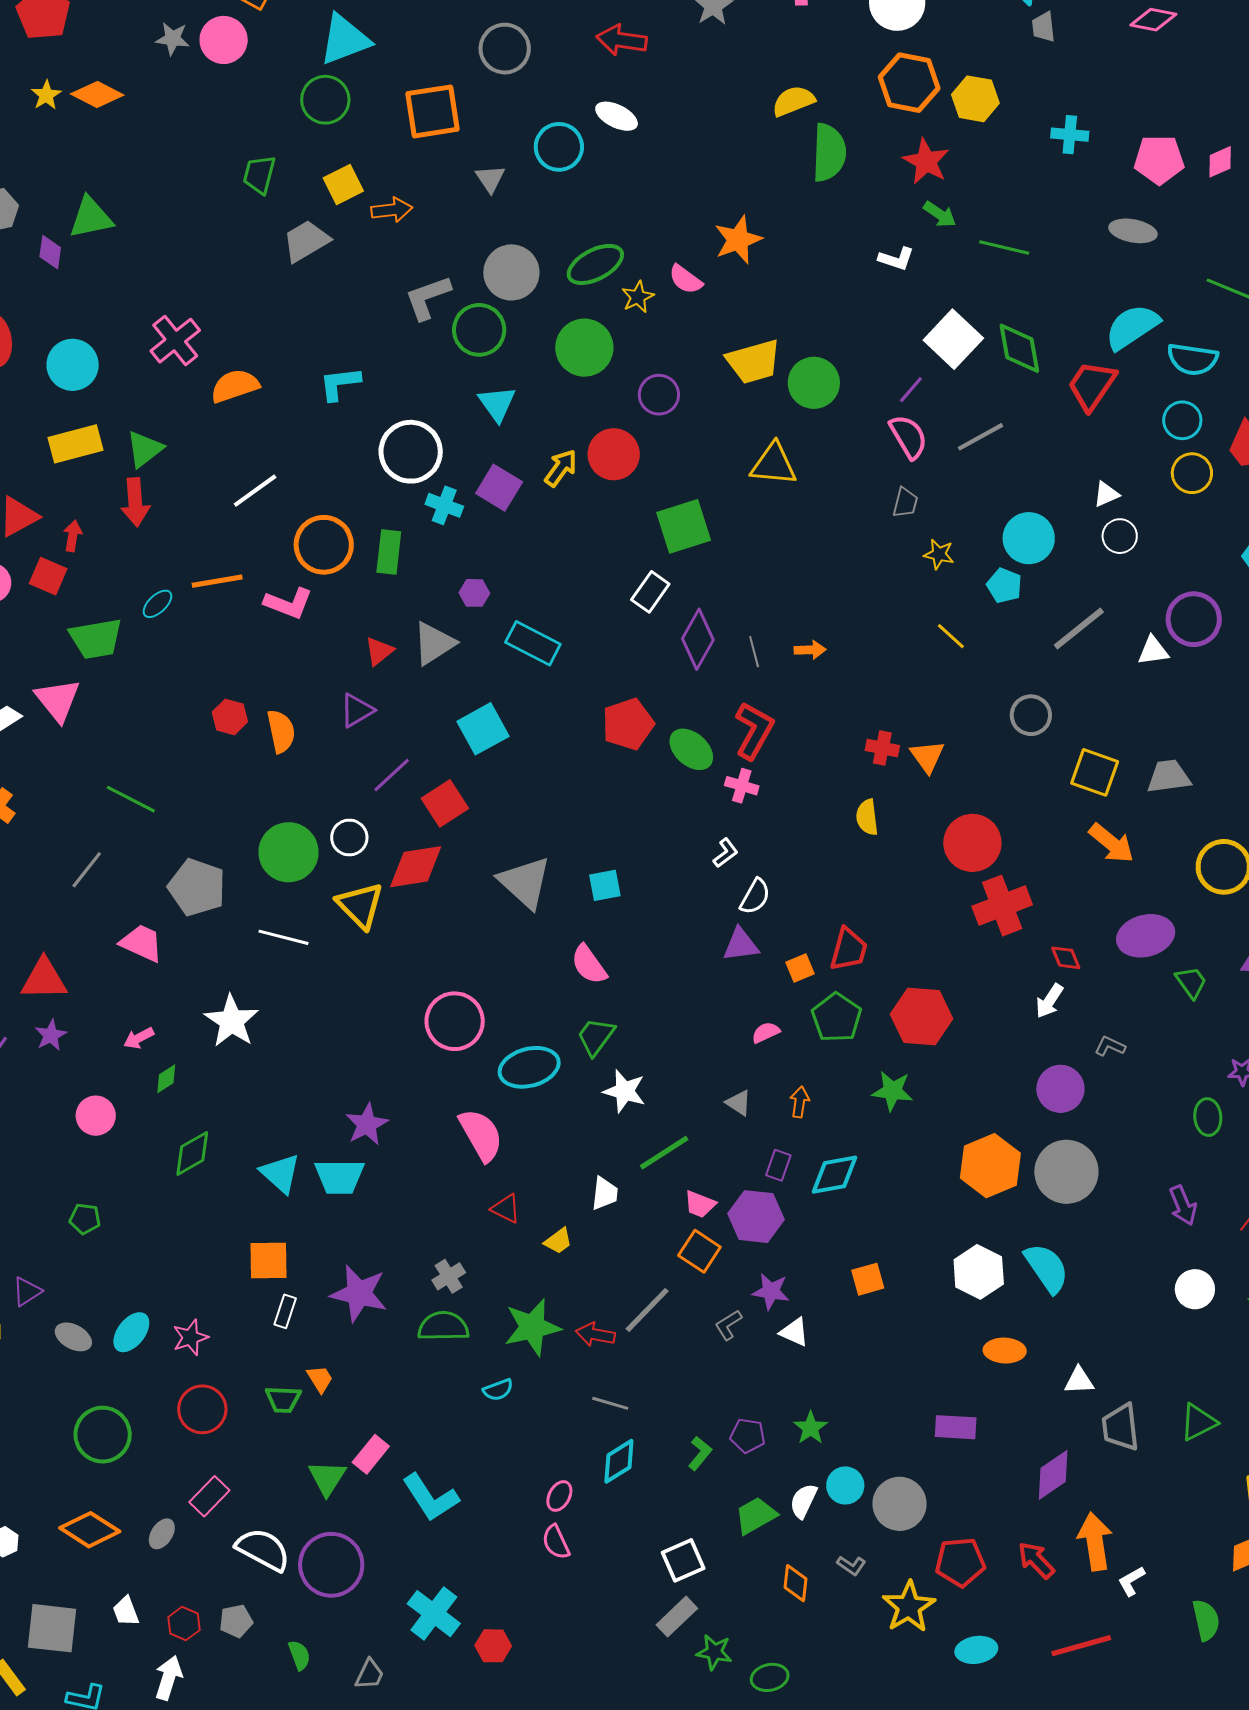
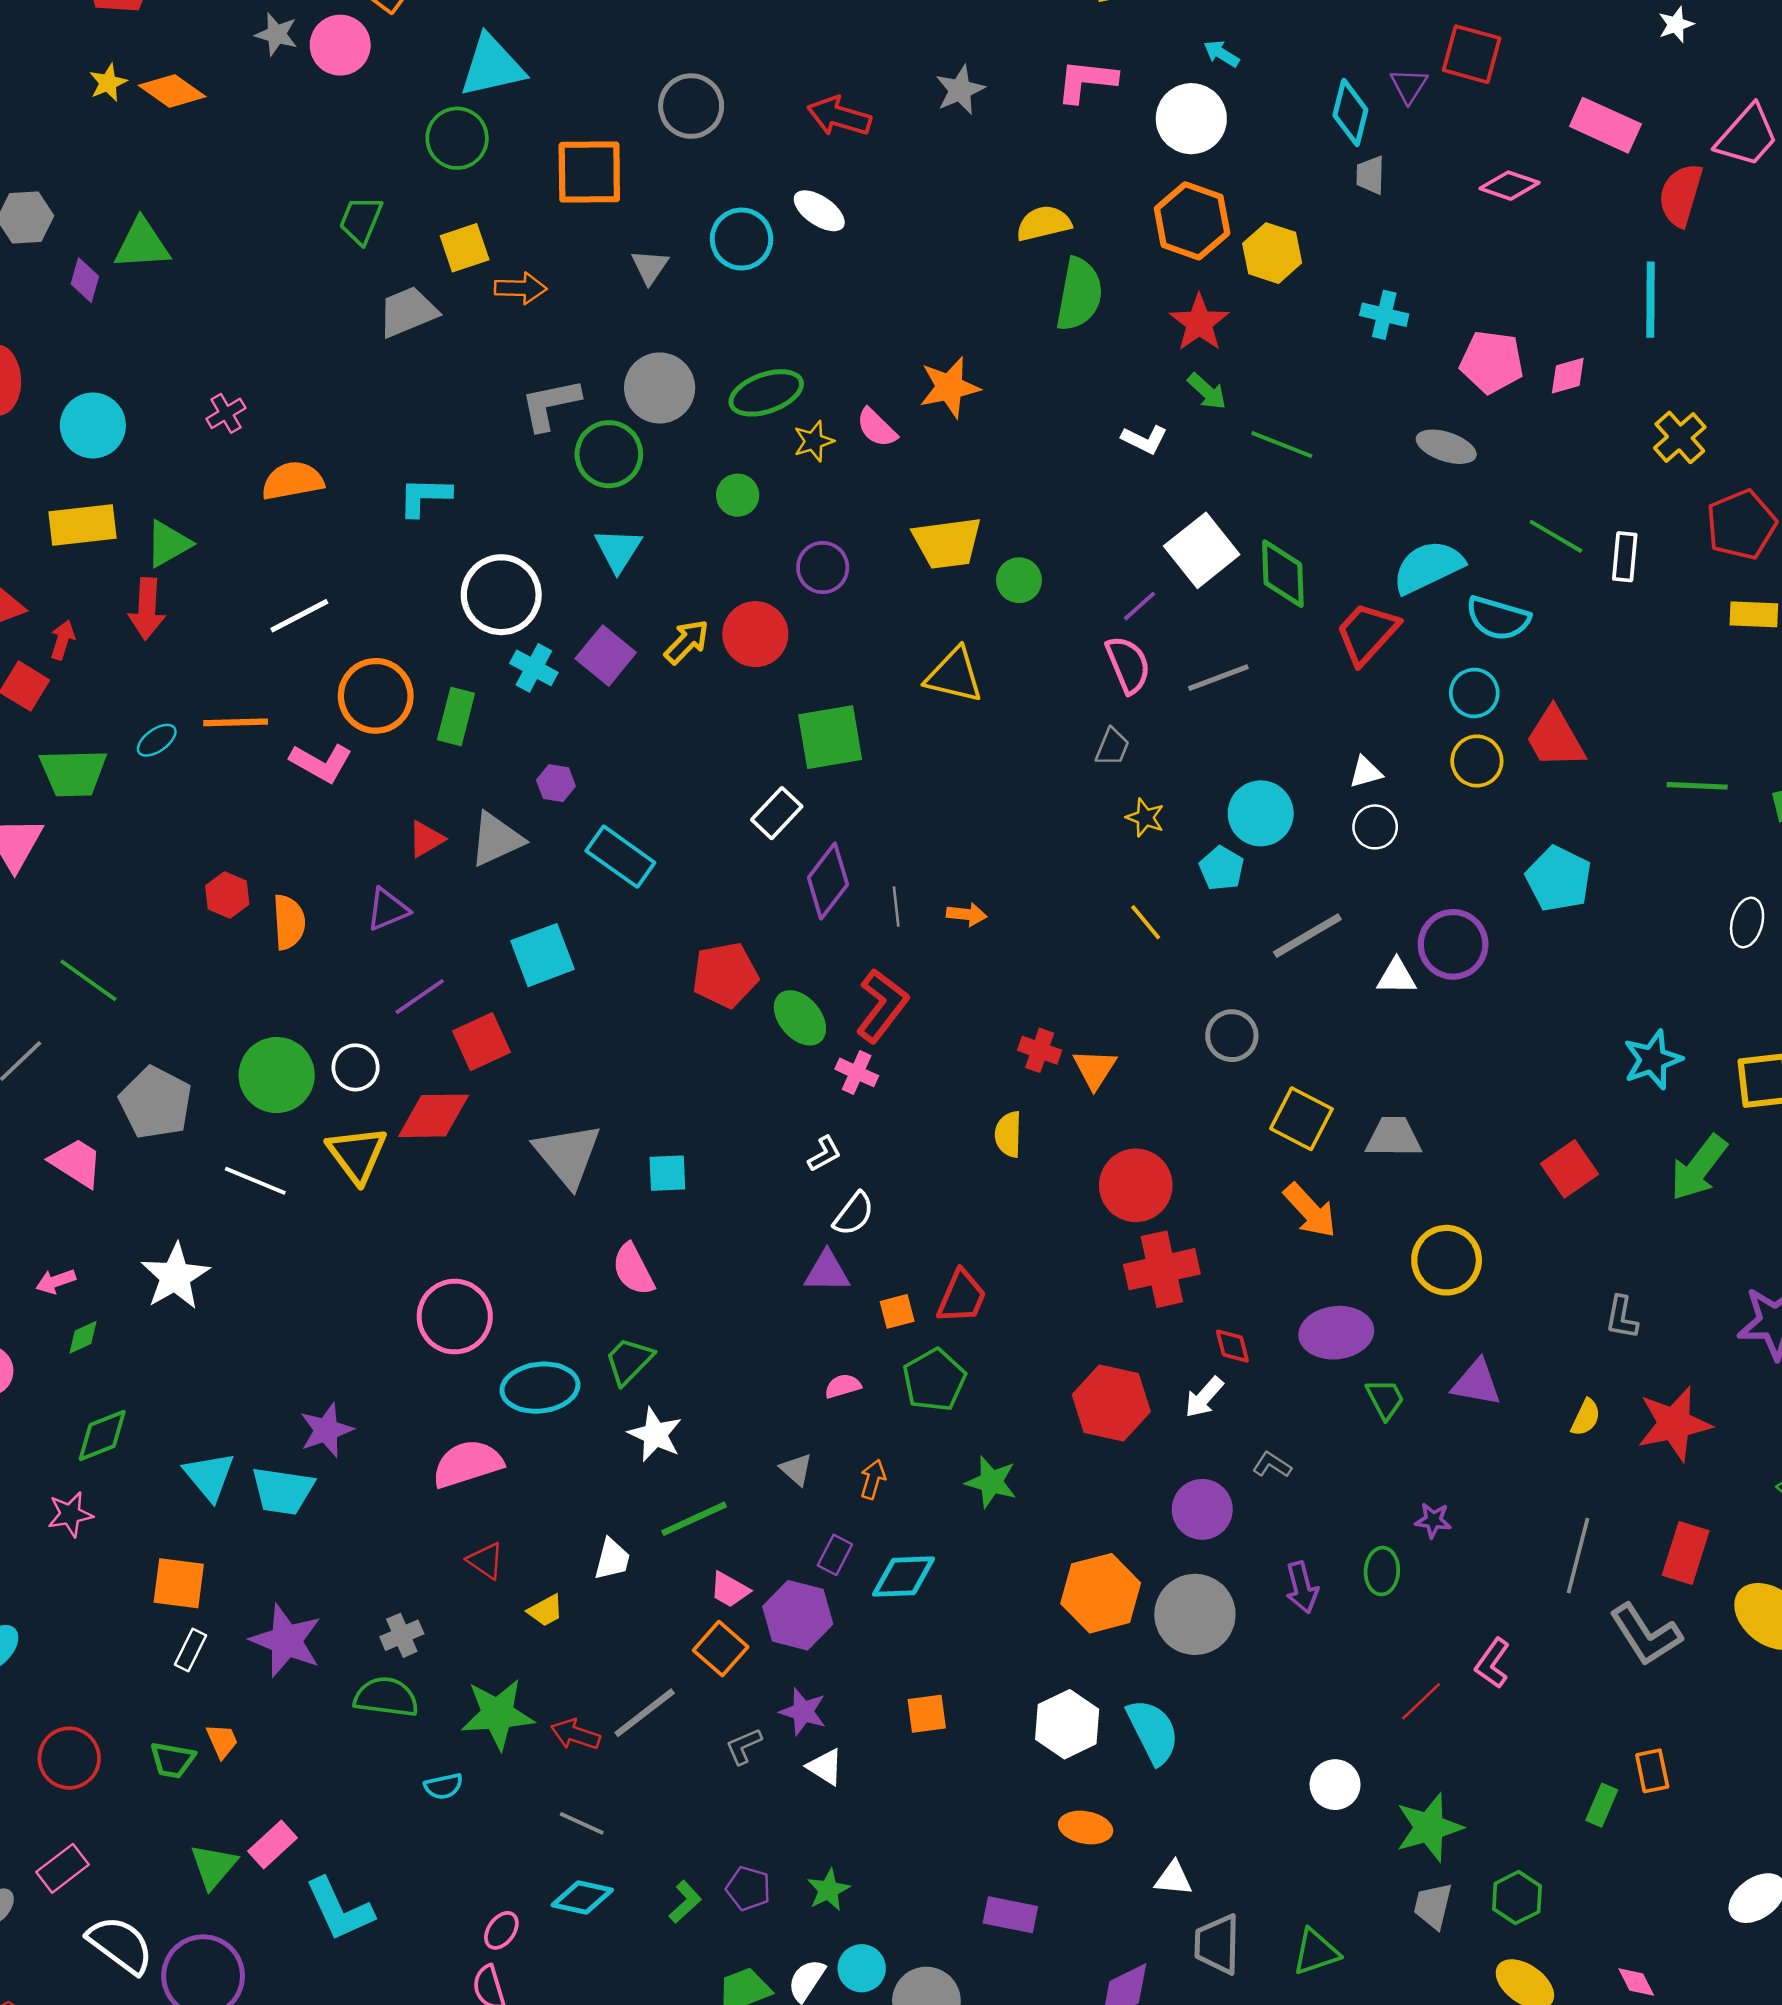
pink cross: (175, 341) -> (226, 413), size x0.6
green circle: (584, 348) -> (738, 495), size x0.6
green circle: (814, 383) -> (1019, 580), size x0.7
red hexagon: (922, 1017) -> (1111, 1403), moved
pink semicircle: (481, 1135) -> (468, 1464), turned -86
purple arrow: (1183, 1205) -> (1302, 1587), moved
pink star: (190, 1337) -> (70, 1514), moved
cyan diamond: (619, 1461) -> (582, 1897), turned 36

